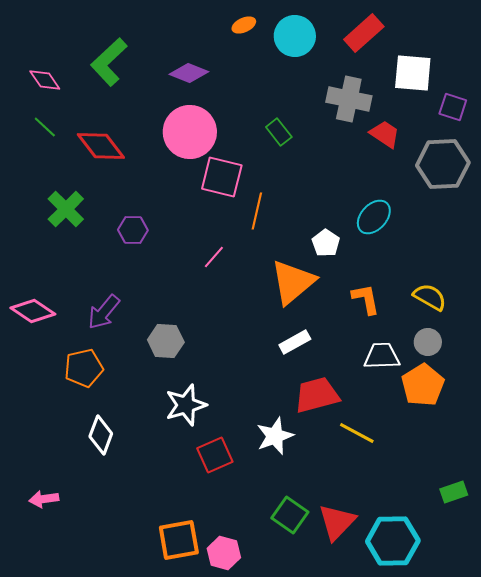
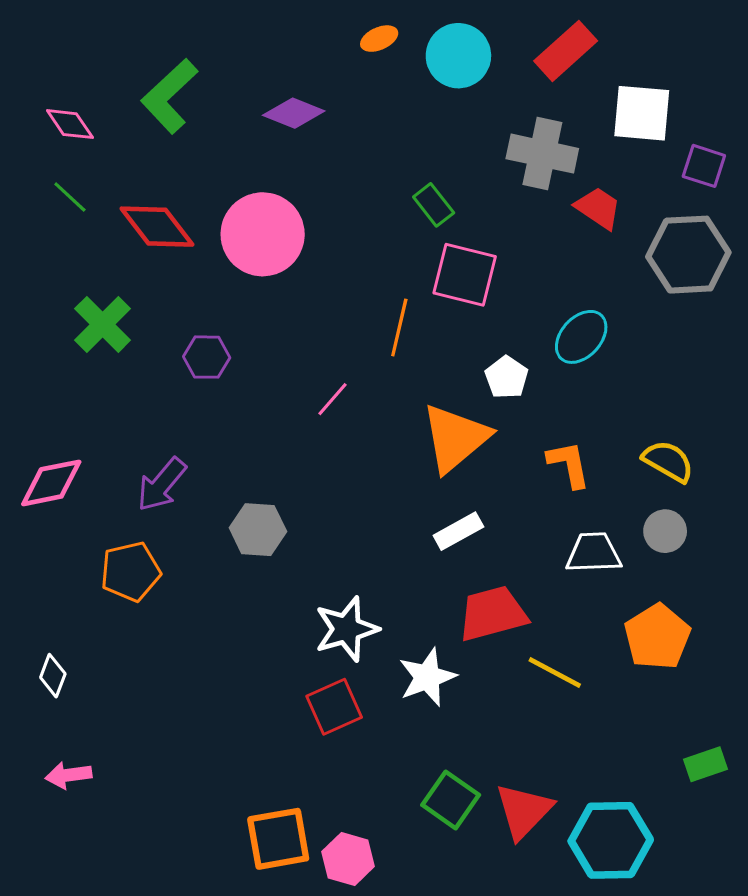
pink circle: (190, 132) -> (263, 234), moved
pink square: (222, 177) -> (465, 275), moved
pink diamond: (33, 311) -> (51, 483), turned -45
orange pentagon: (423, 385) -> (657, 637), moved
white star: (186, 405) -> (347, 629), moved
white diamond: (101, 435) -> (53, 676), moved, size x0.7

